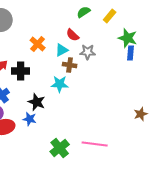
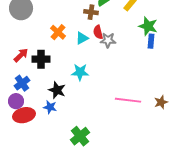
red semicircle: (73, 35) -> (98, 32), moved, turned 32
brown cross: (70, 65) -> (91, 12), moved
pink line: (95, 144) -> (128, 100), moved

